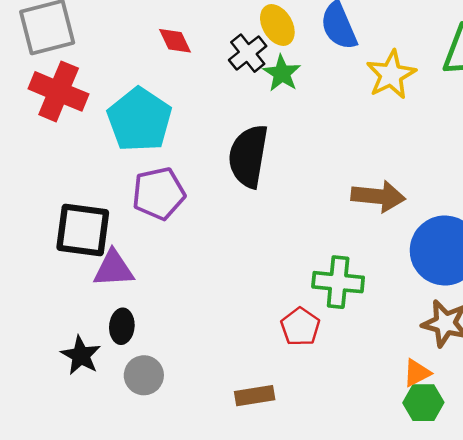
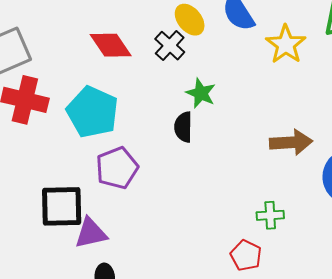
red diamond: (175, 41) -> (111, 45), size x1.5
green star: (282, 73) -> (201, 93), moved
black semicircle: (248, 156) -> (183, 127), size x0.6
green cross: (338, 282) -> (270, 215), size x0.7

